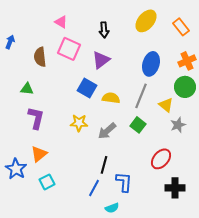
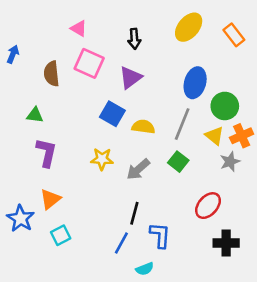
orange cross: (187, 61) -> (242, 136), moved
green circle: (185, 87) -> (225, 106), moved

